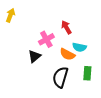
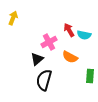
cyan semicircle: (79, 47) -> (84, 35), moved
black semicircle: (60, 77) -> (44, 80), moved

